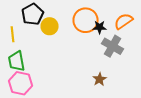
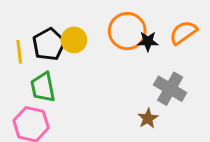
black pentagon: (32, 14) -> (49, 44), moved
gray cross: (112, 46) -> (170, 89), moved
green trapezoid: (16, 61) -> (43, 87), moved

